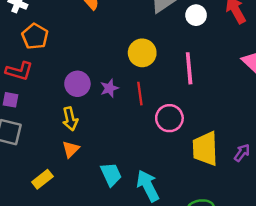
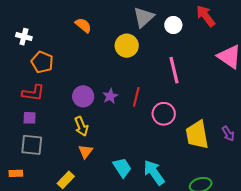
yellow circle: (142, 53) -> (127, 46), moved
red line: (140, 94) -> (136, 97), turned 30
purple arrow: (242, 153) -> (228, 134), turned 119

